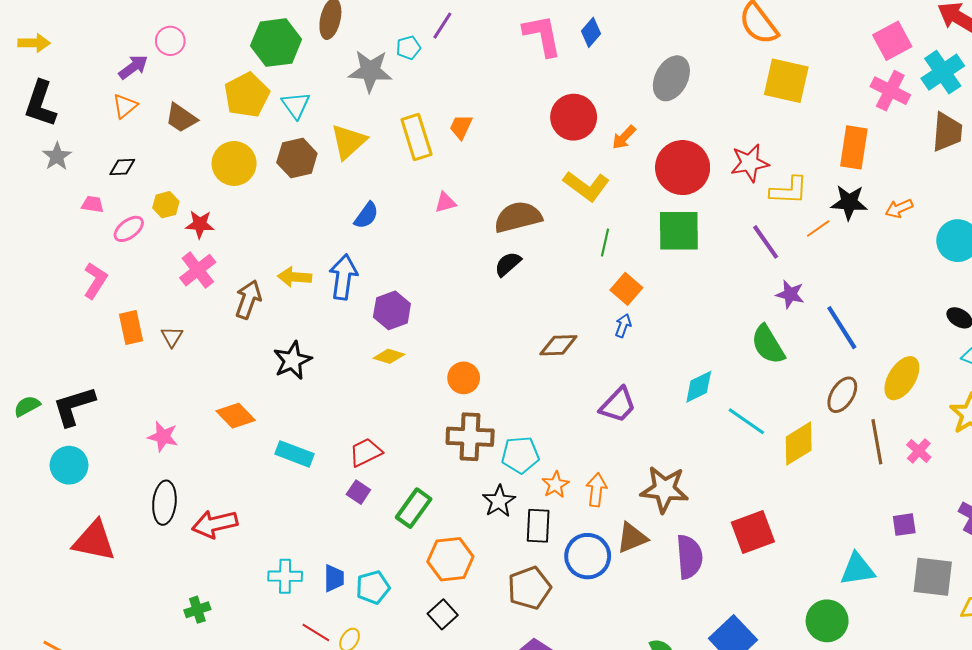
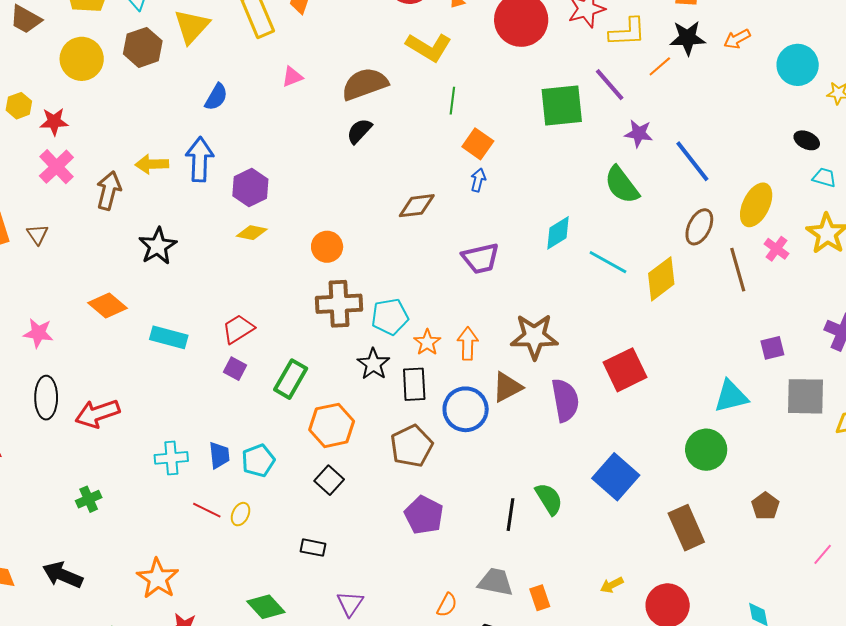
green square: (679, 231) -> (562, 106), moved
purple trapezoid: (618, 405) -> (481, 258), turned 39
pink cross: (919, 451) -> (777, 249), moved

